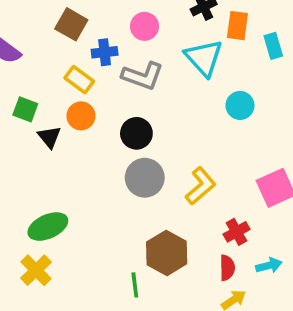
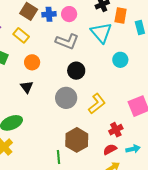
blue cross: (105, 52) -> (49, 14), moved
yellow rectangle: (79, 80) -> (21, 35), moved
black circle: (136, 133) -> (76, 71), moved
black triangle: (49, 137) -> (27, 87), moved
red semicircle: (227, 268) -> (110, 149), turned -120

